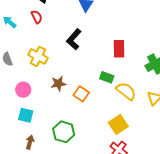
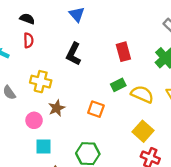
red semicircle: (37, 17) -> (28, 40), turned 40
green rectangle: (107, 77) -> (118, 85), turned -32
brown star: (58, 84) -> (57, 108), moved

